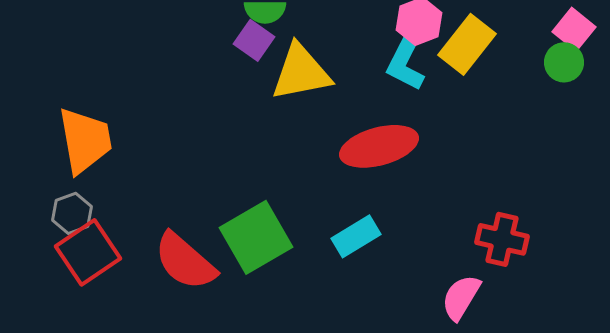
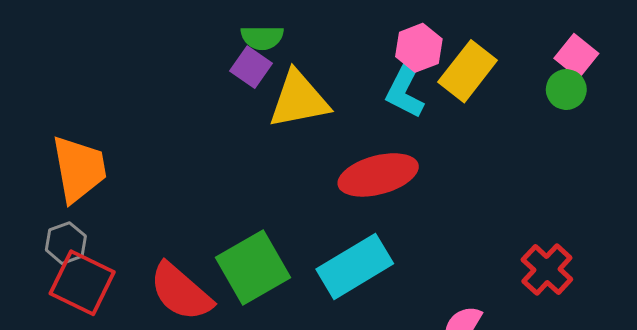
cyan rectangle: (356, 236) -> (355, 266), size x1.5
red cross: (502, 239) -> (547, 270), moved, turned 30
red square: (88, 252) -> (82, 283), turned -30

